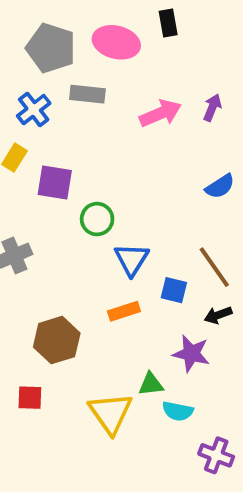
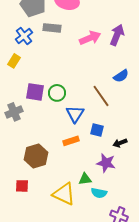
purple arrow: (212, 108) -> (117, 35), size x1.5
purple square: (55, 183) -> (35, 92), moved
brown line: (214, 267) -> (101, 96), moved
yellow triangle: (111, 413) -> (64, 194), turned -30

